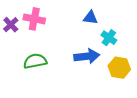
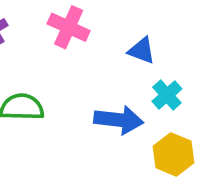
pink cross: (34, 19) -> (69, 27), moved

